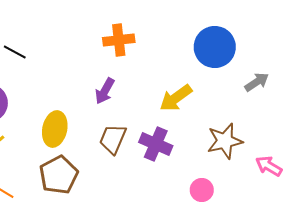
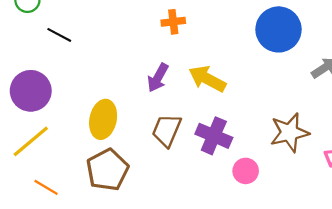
orange cross: (119, 40) -> (173, 22), size x0.7
yellow arrow: (176, 98) -> (207, 79), moved, turned 64
pink circle: (202, 190) -> (246, 171), moved

